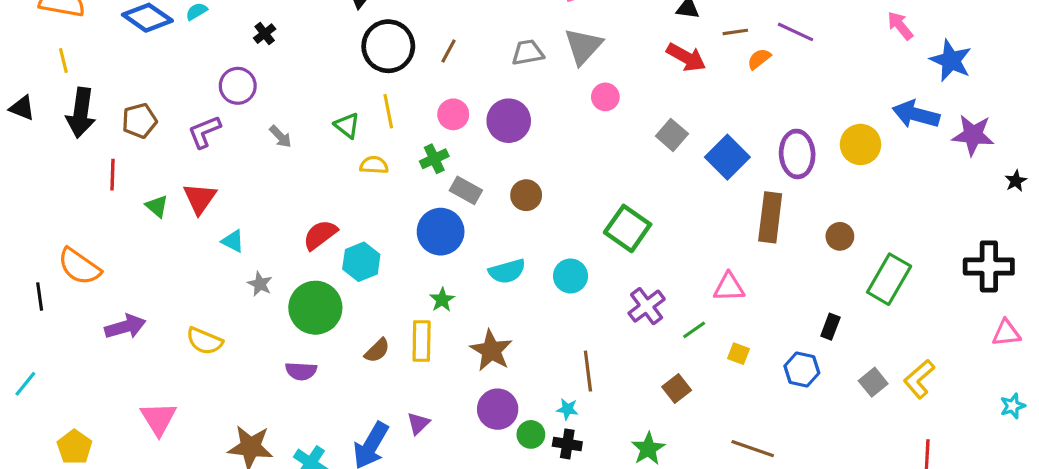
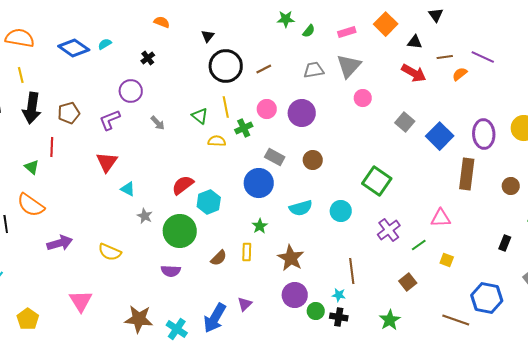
brown line: (448, 51) -> (264, 69), turned 35
green cross: (434, 159) -> (244, 128), moved
green triangle: (157, 206) -> (32, 167), moved
yellow rectangle: (422, 341) -> (247, 252), size x0.7
blue hexagon: (802, 369) -> (487, 298), moved, size x1.4

